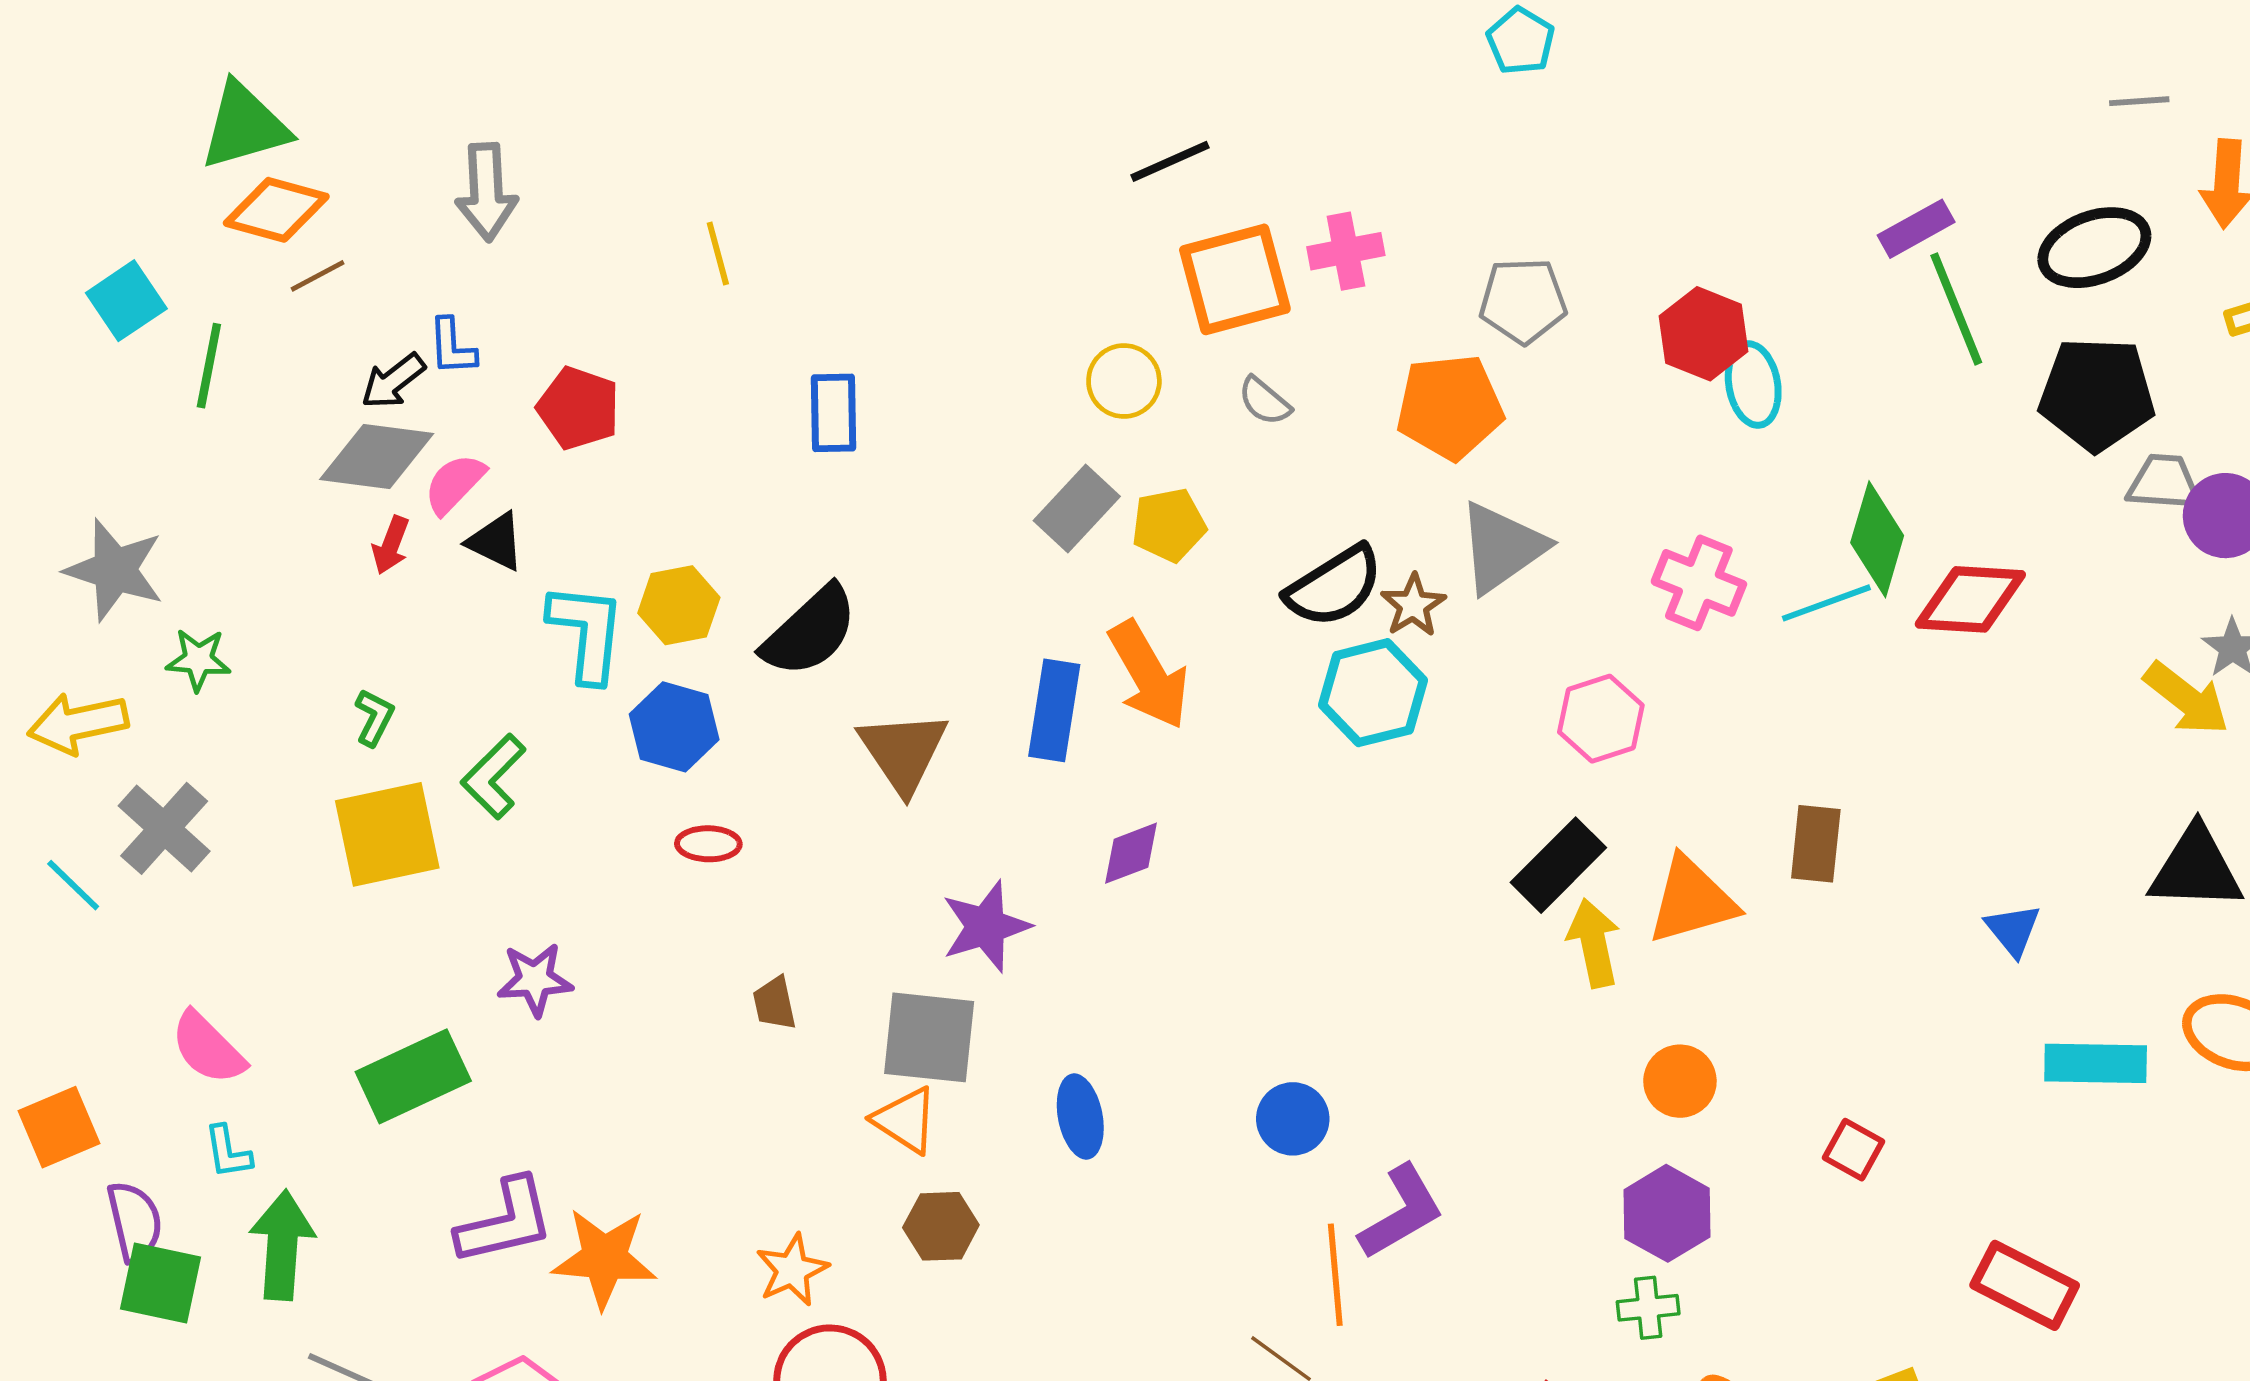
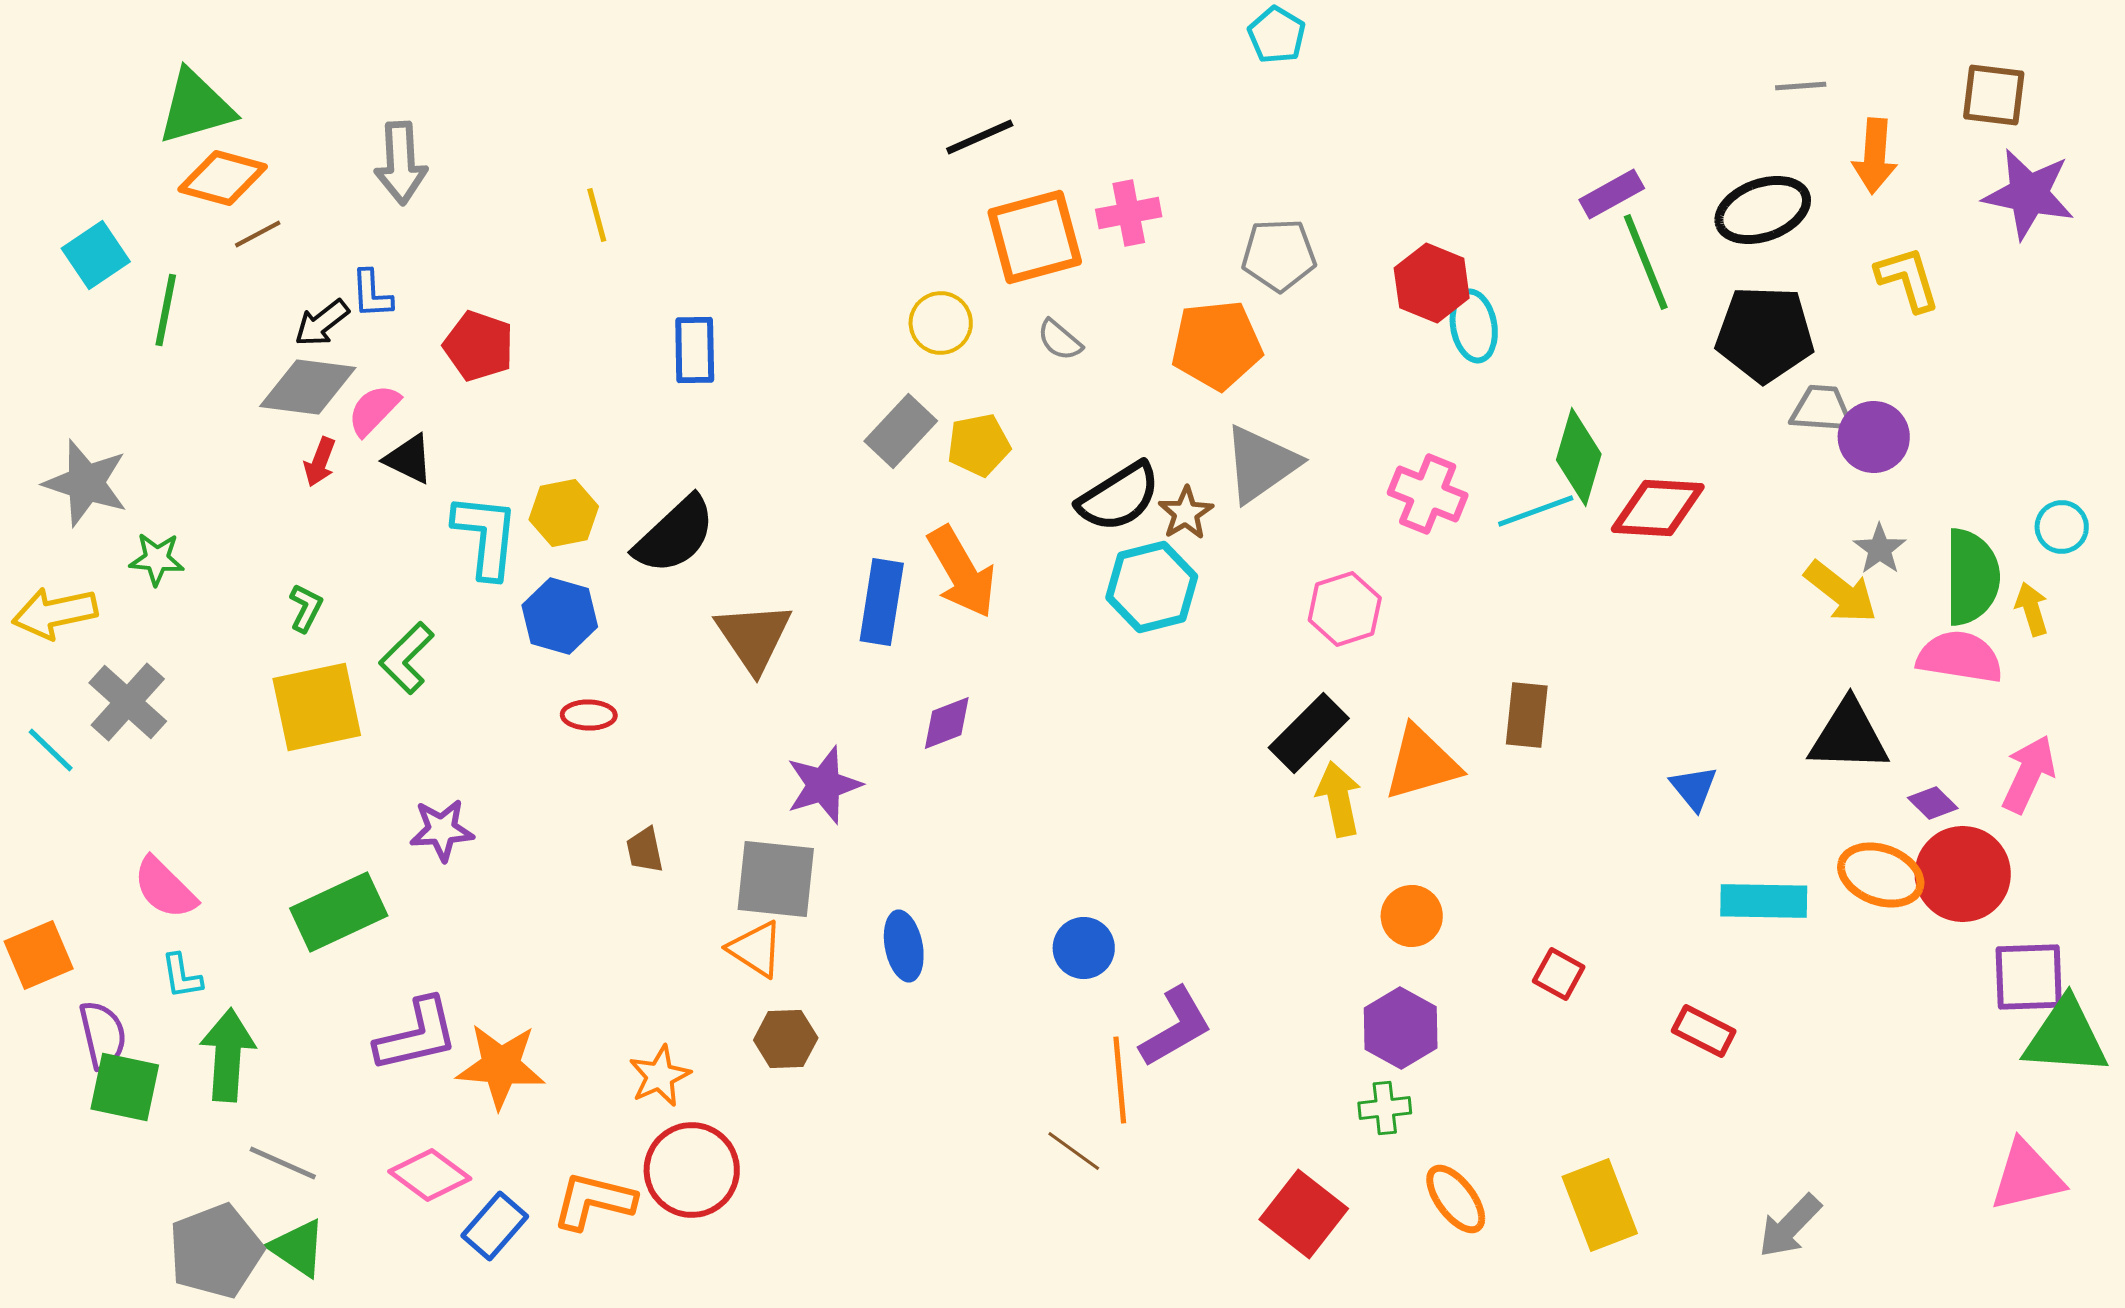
red rectangle: (2025, 1285) -> (1704, 1031), moved, size x0.7

